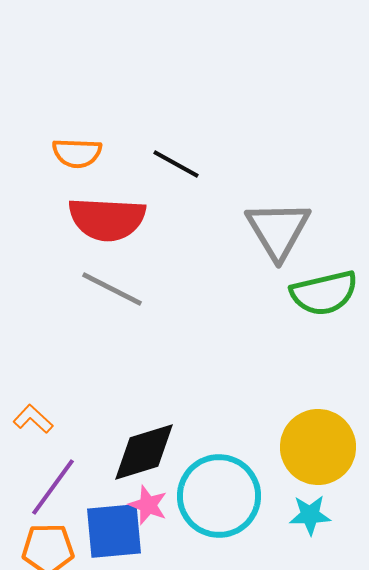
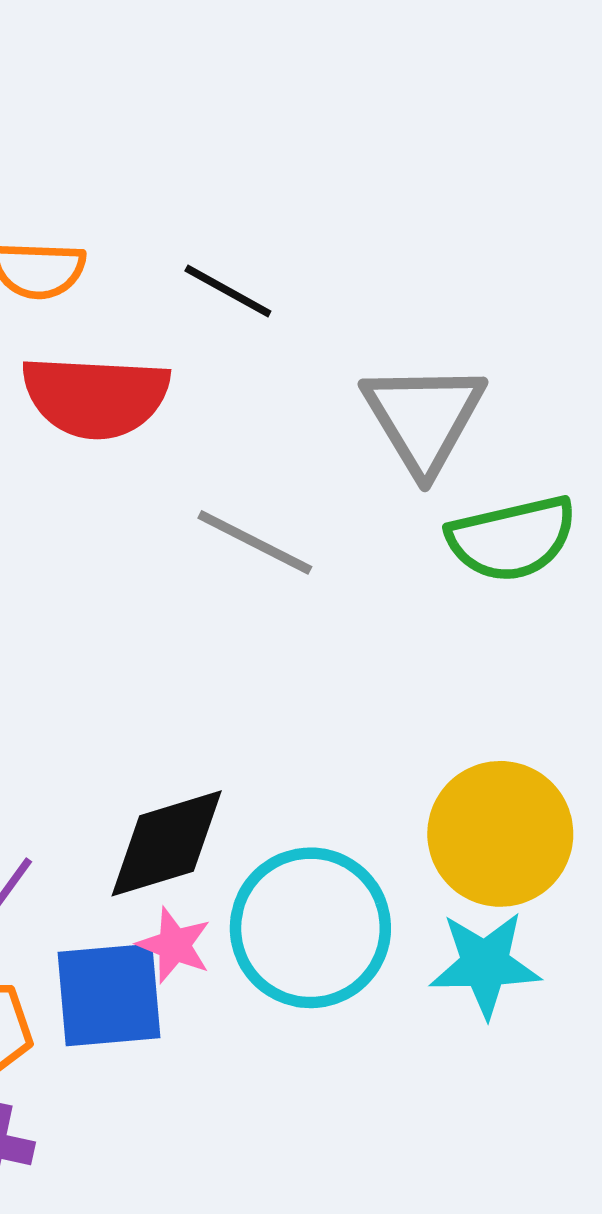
gray line: (112, 289) -> (255, 542), moved
cyan star: (310, 515) -> (485, 964), size x1.4

